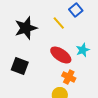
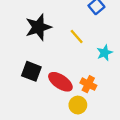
yellow line: (59, 23) -> (77, 36), moved
red ellipse: (61, 55) -> (60, 82), moved

